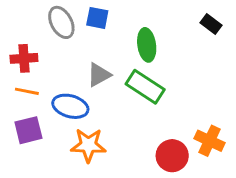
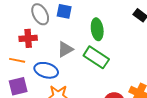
red cross: (24, 58) -> (28, 38), moved

